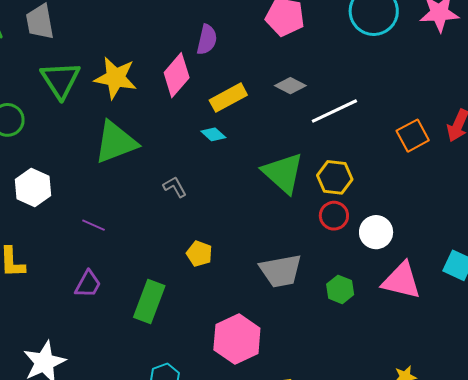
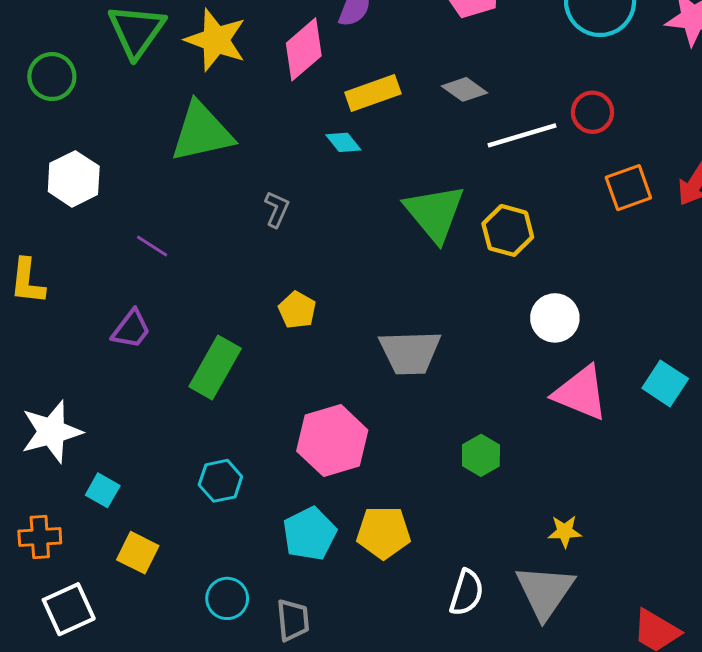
gray L-shape: (175, 187) -> (277, 209), turned 45
red circle: (334, 216) -> (592, 112), moved
green hexagon: (340, 289) -> (481, 455), moved

